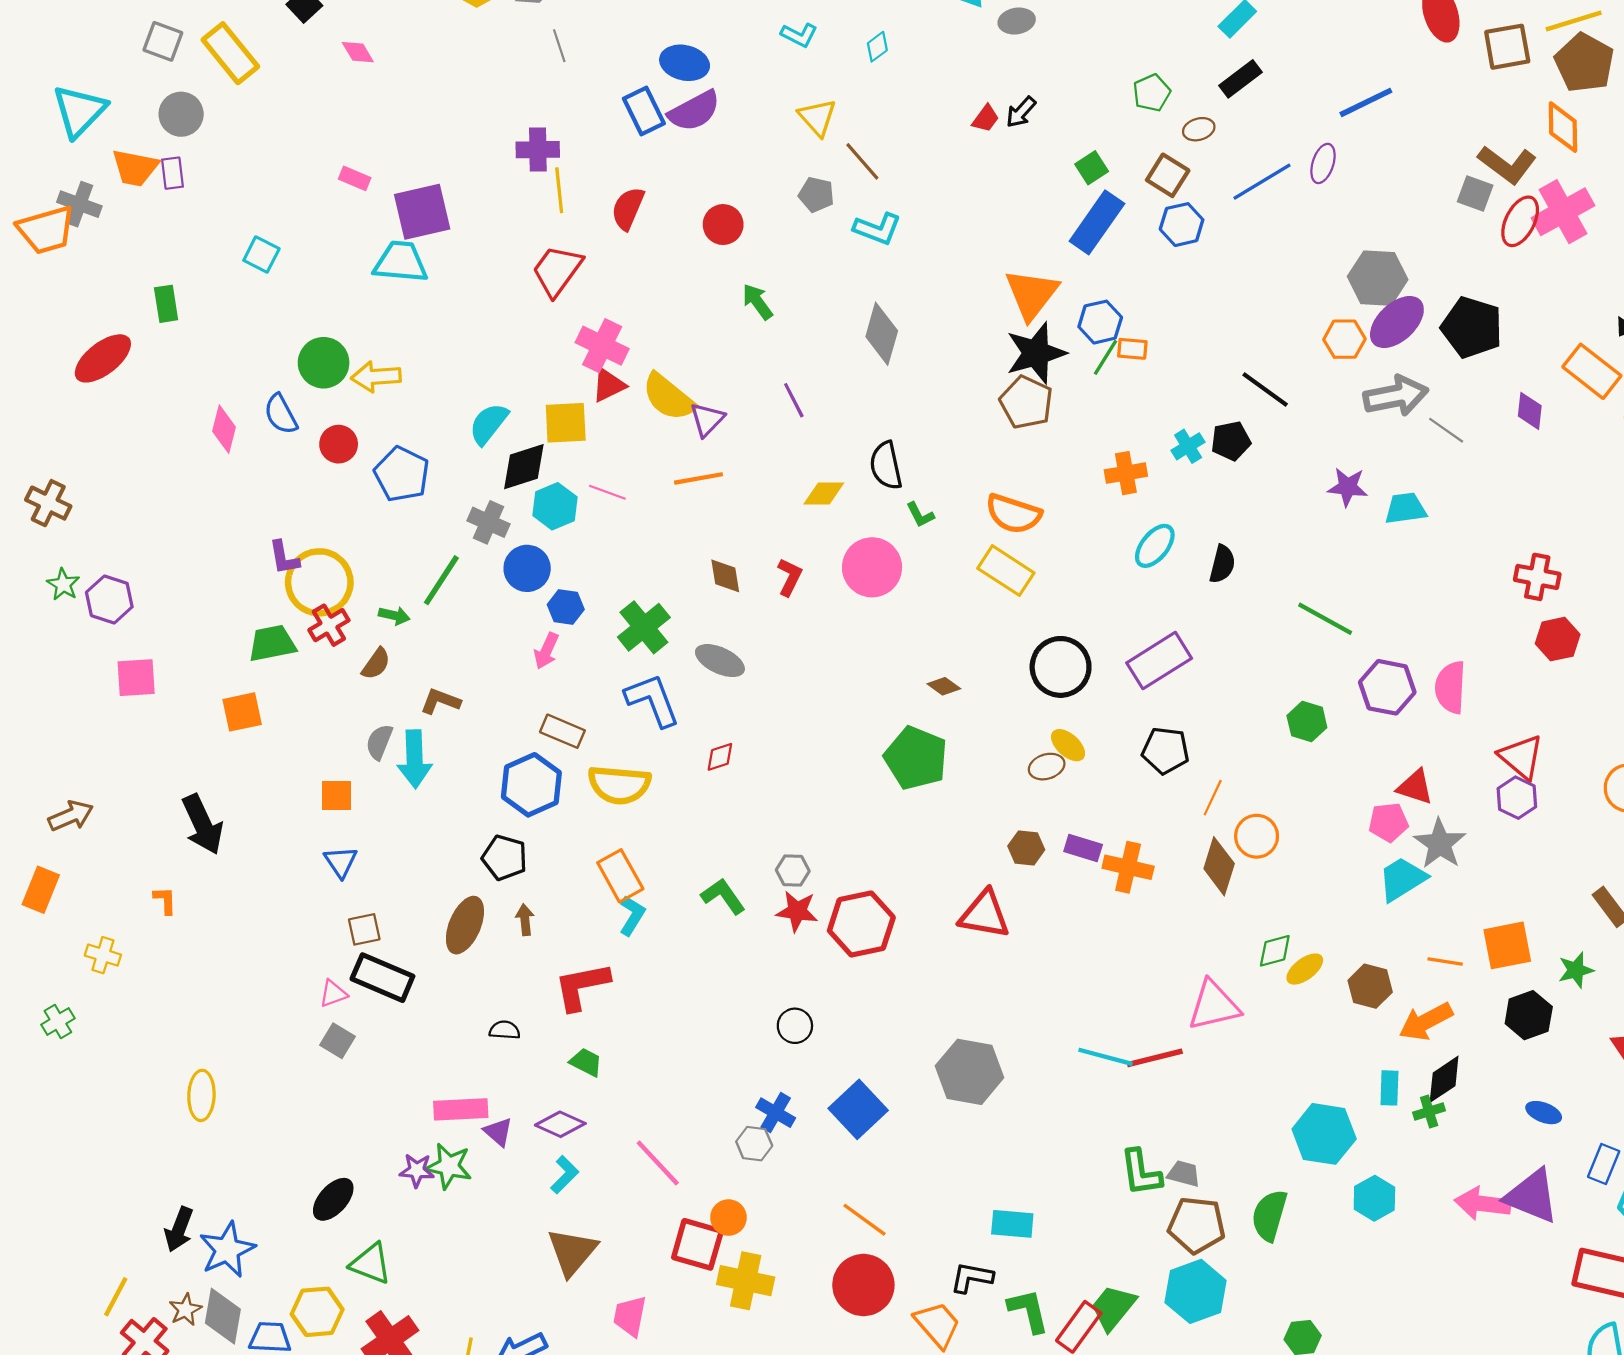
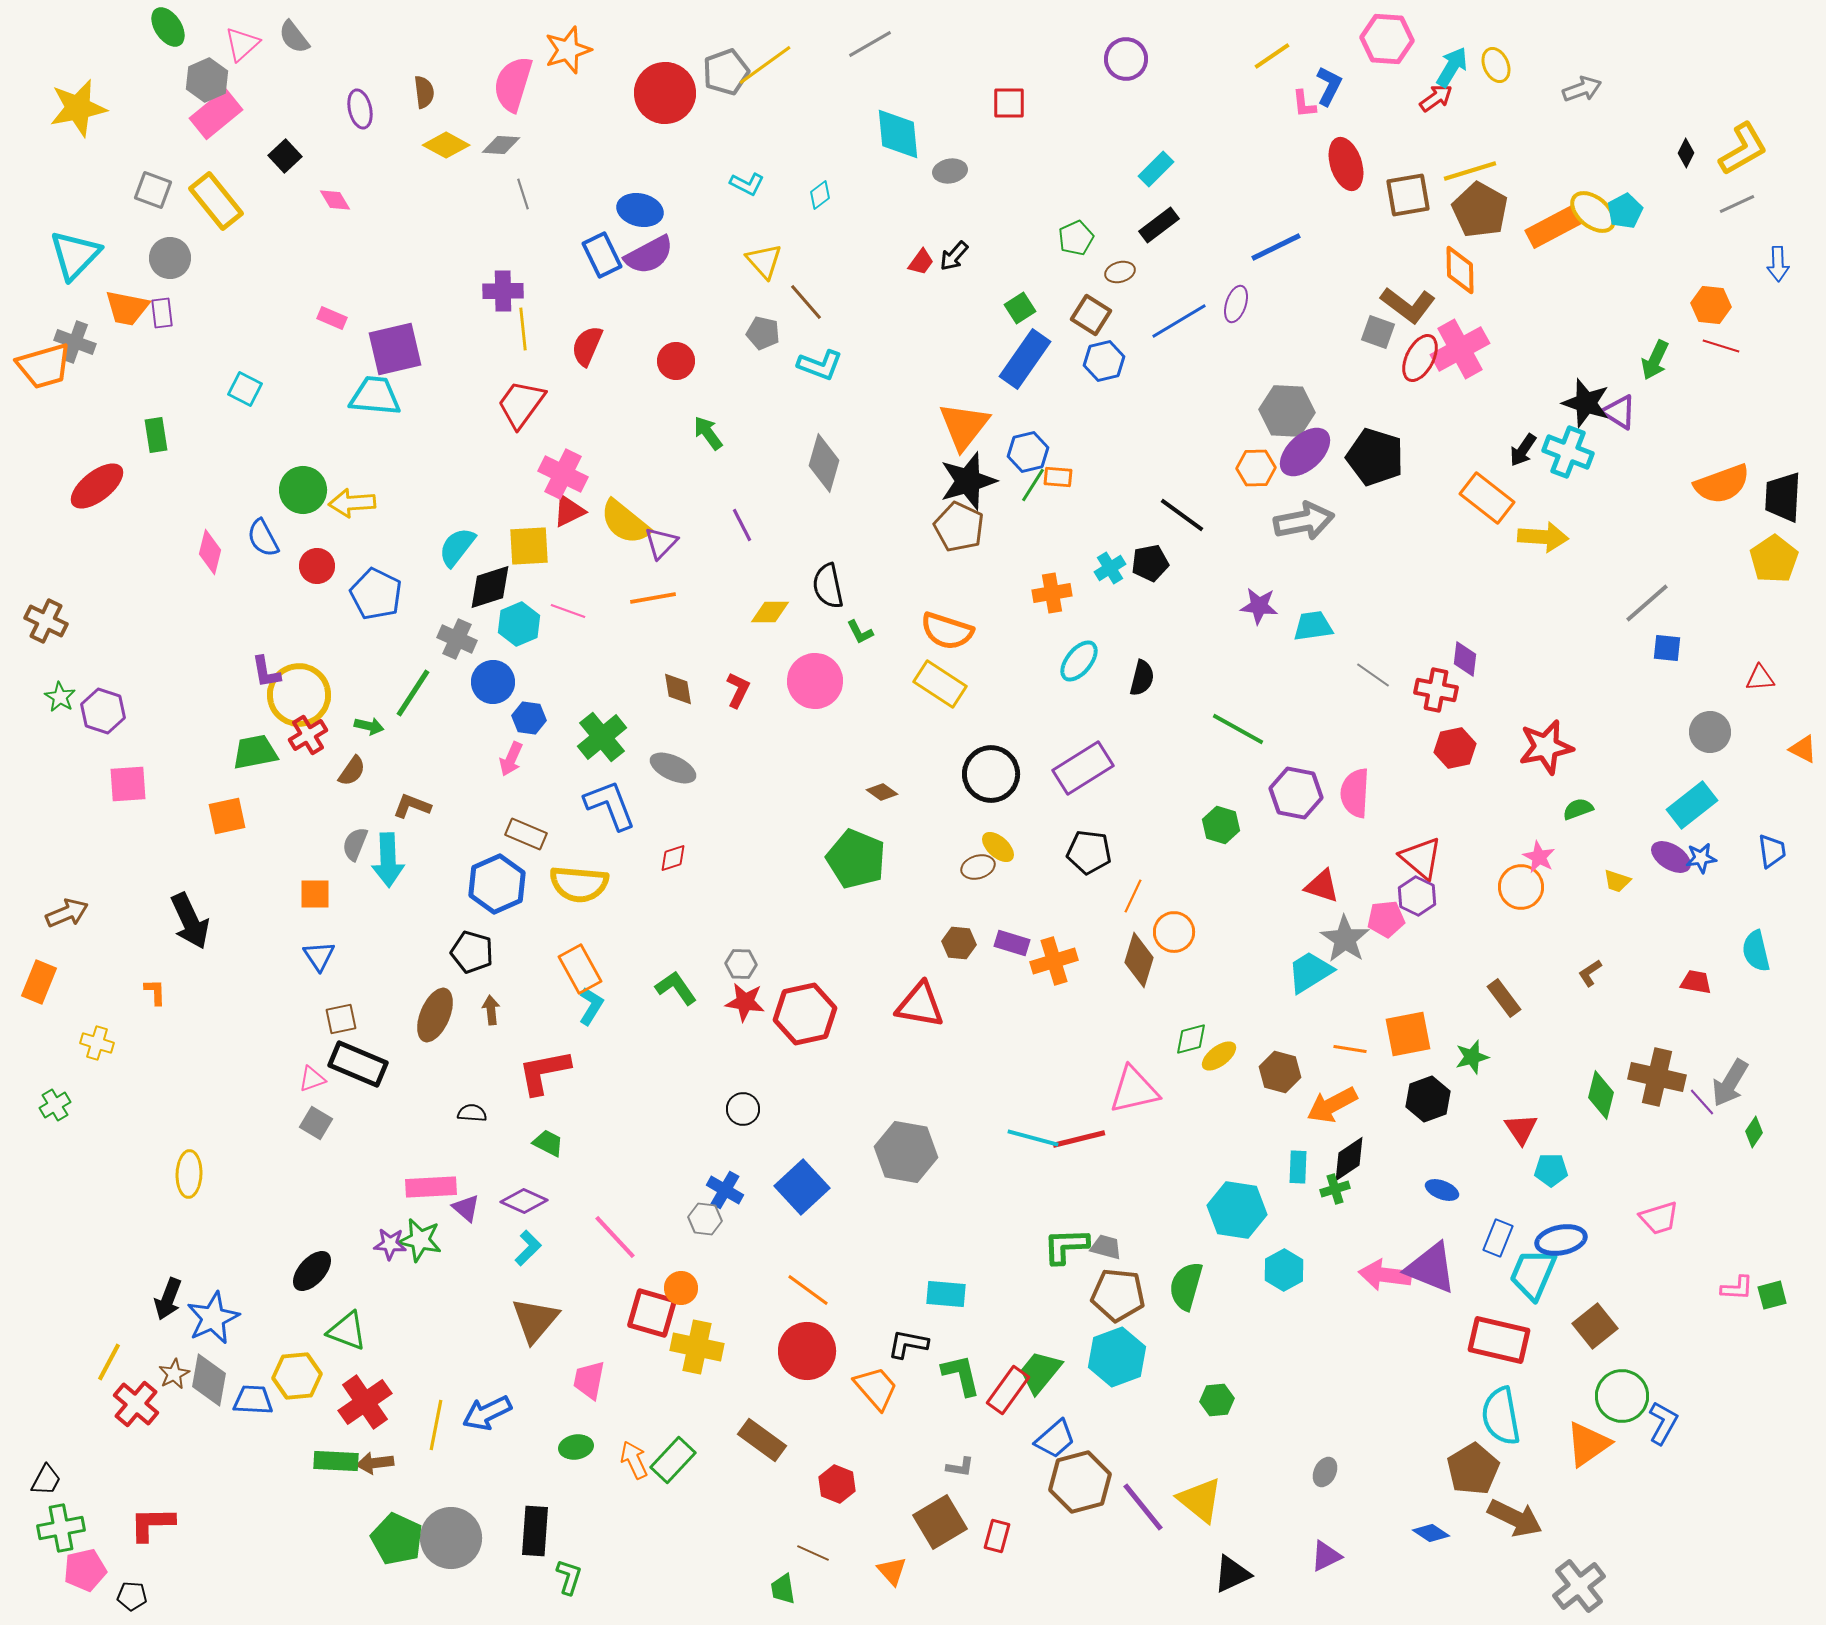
purple diamond: (1530, 411) -> (1465, 659), moved
gray line: (1446, 430) -> (1373, 675), moved
pink pentagon: (1388, 822) -> (1386, 919), moved
orange cross: (1128, 867) -> (1054, 961), turned -30
green L-shape: (1141, 1173) -> (1066, 1246), turned 96

